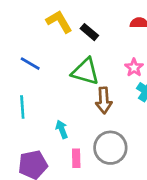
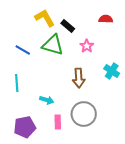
pink star: (134, 68) -> (87, 46), moved
green triangle: (85, 71) -> (53, 45), moved
cyan arrow: (62, 129) -> (47, 100), turned 128

